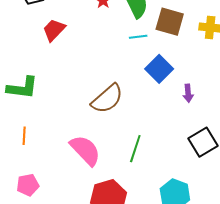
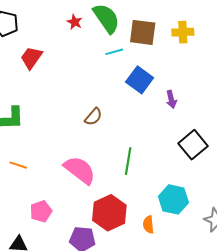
brown semicircle: (107, 99) -> (93, 117), size x0.6
orange line: (24, 136) -> (18, 165), turned -66
pink pentagon: (28, 185) -> (41, 211), moved

